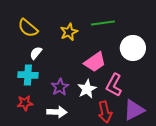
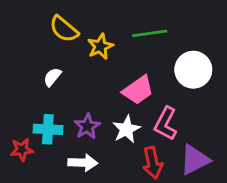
yellow semicircle: (28, 28) -> (64, 29), moved
cyan cross: (28, 75) -> (48, 129), moved
red star: (25, 103) -> (22, 150), moved

